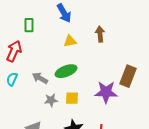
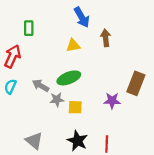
blue arrow: (64, 13) -> (82, 17), moved
purple star: (106, 92) -> (112, 101), size x0.7
gray star: (51, 100) -> (57, 100), moved

